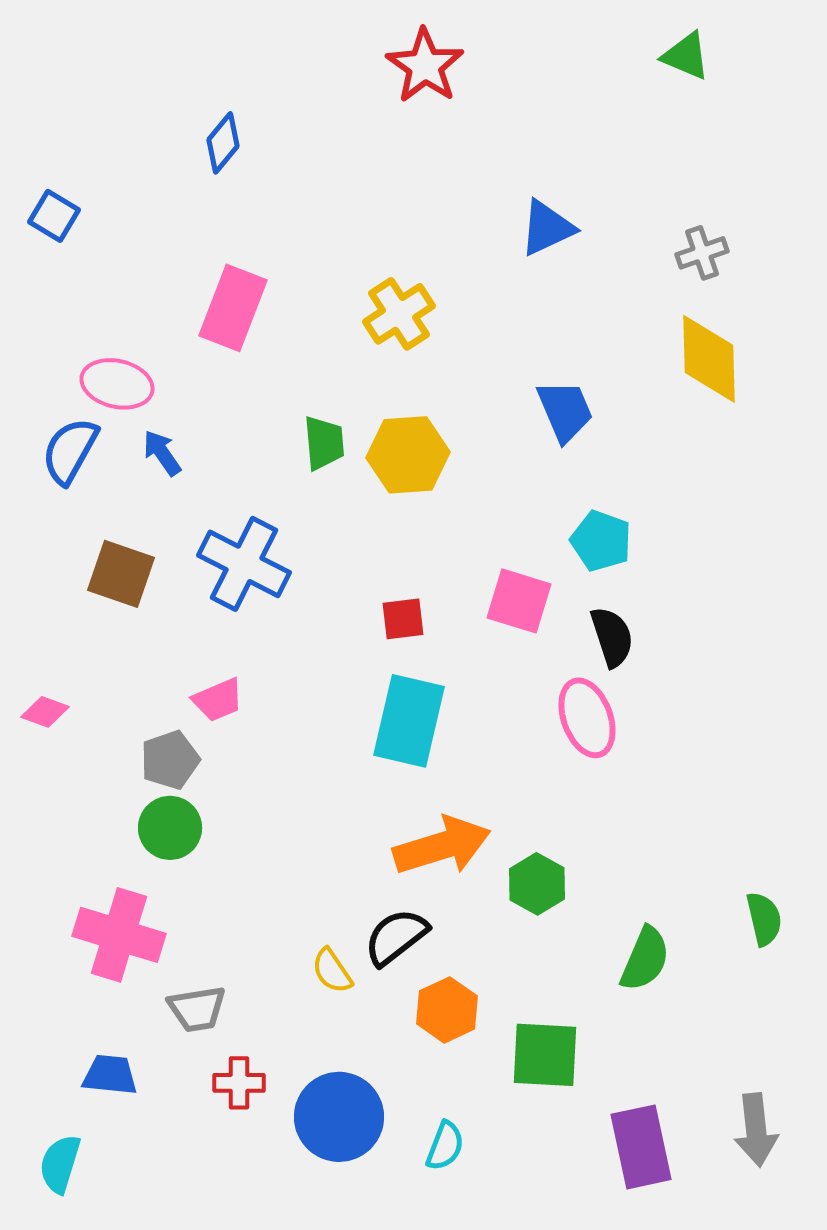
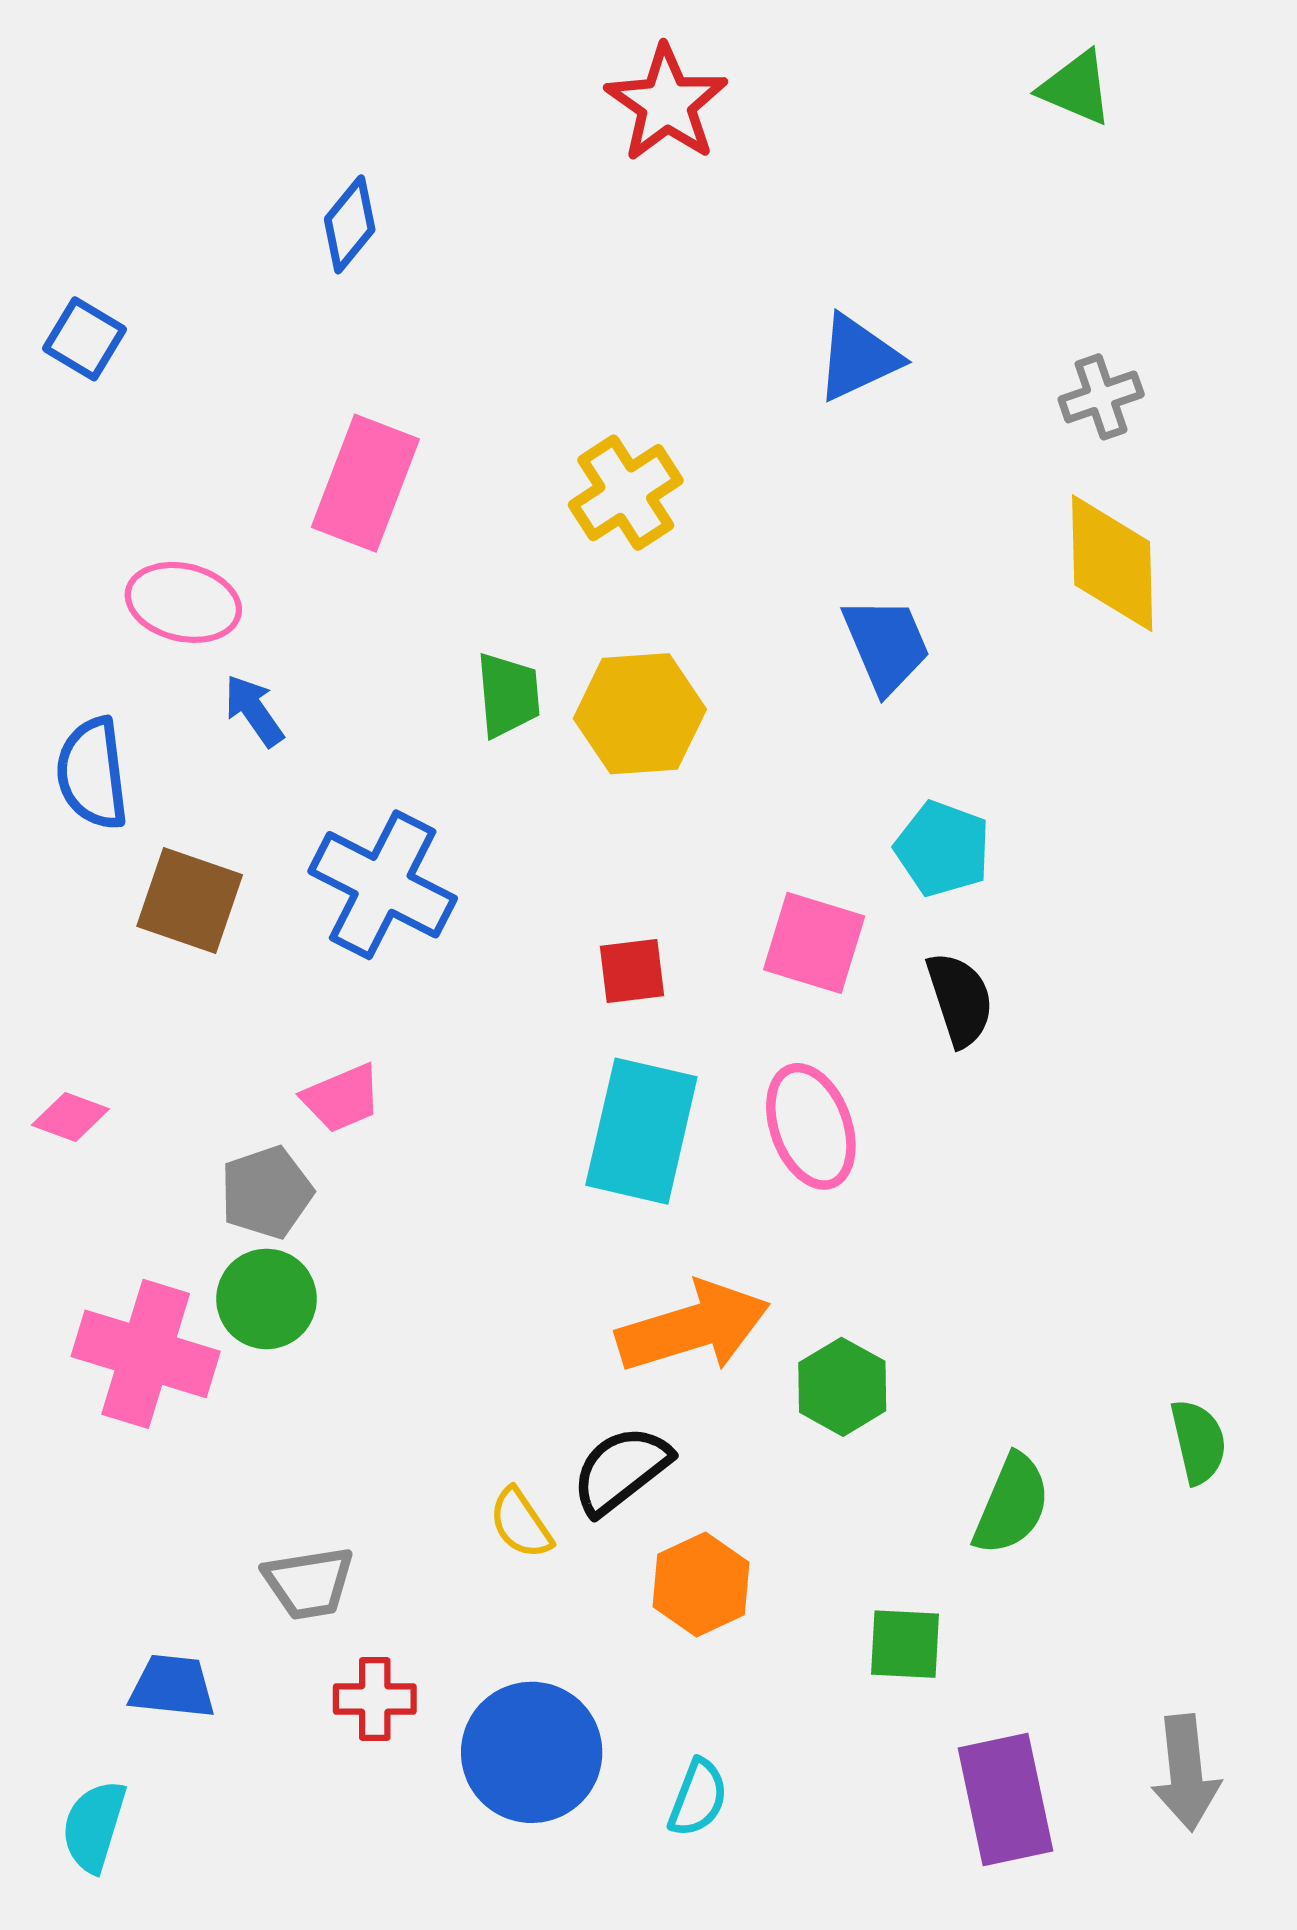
blue semicircle: (70, 451) -> (92, 773), moved, turned -36
pink ellipse: (587, 718) -> (811, 1126), moved
pink cross: (119, 935) -> (146, 1354), moved
green square: (545, 1055) -> (905, 1644), moved, size x0.7

